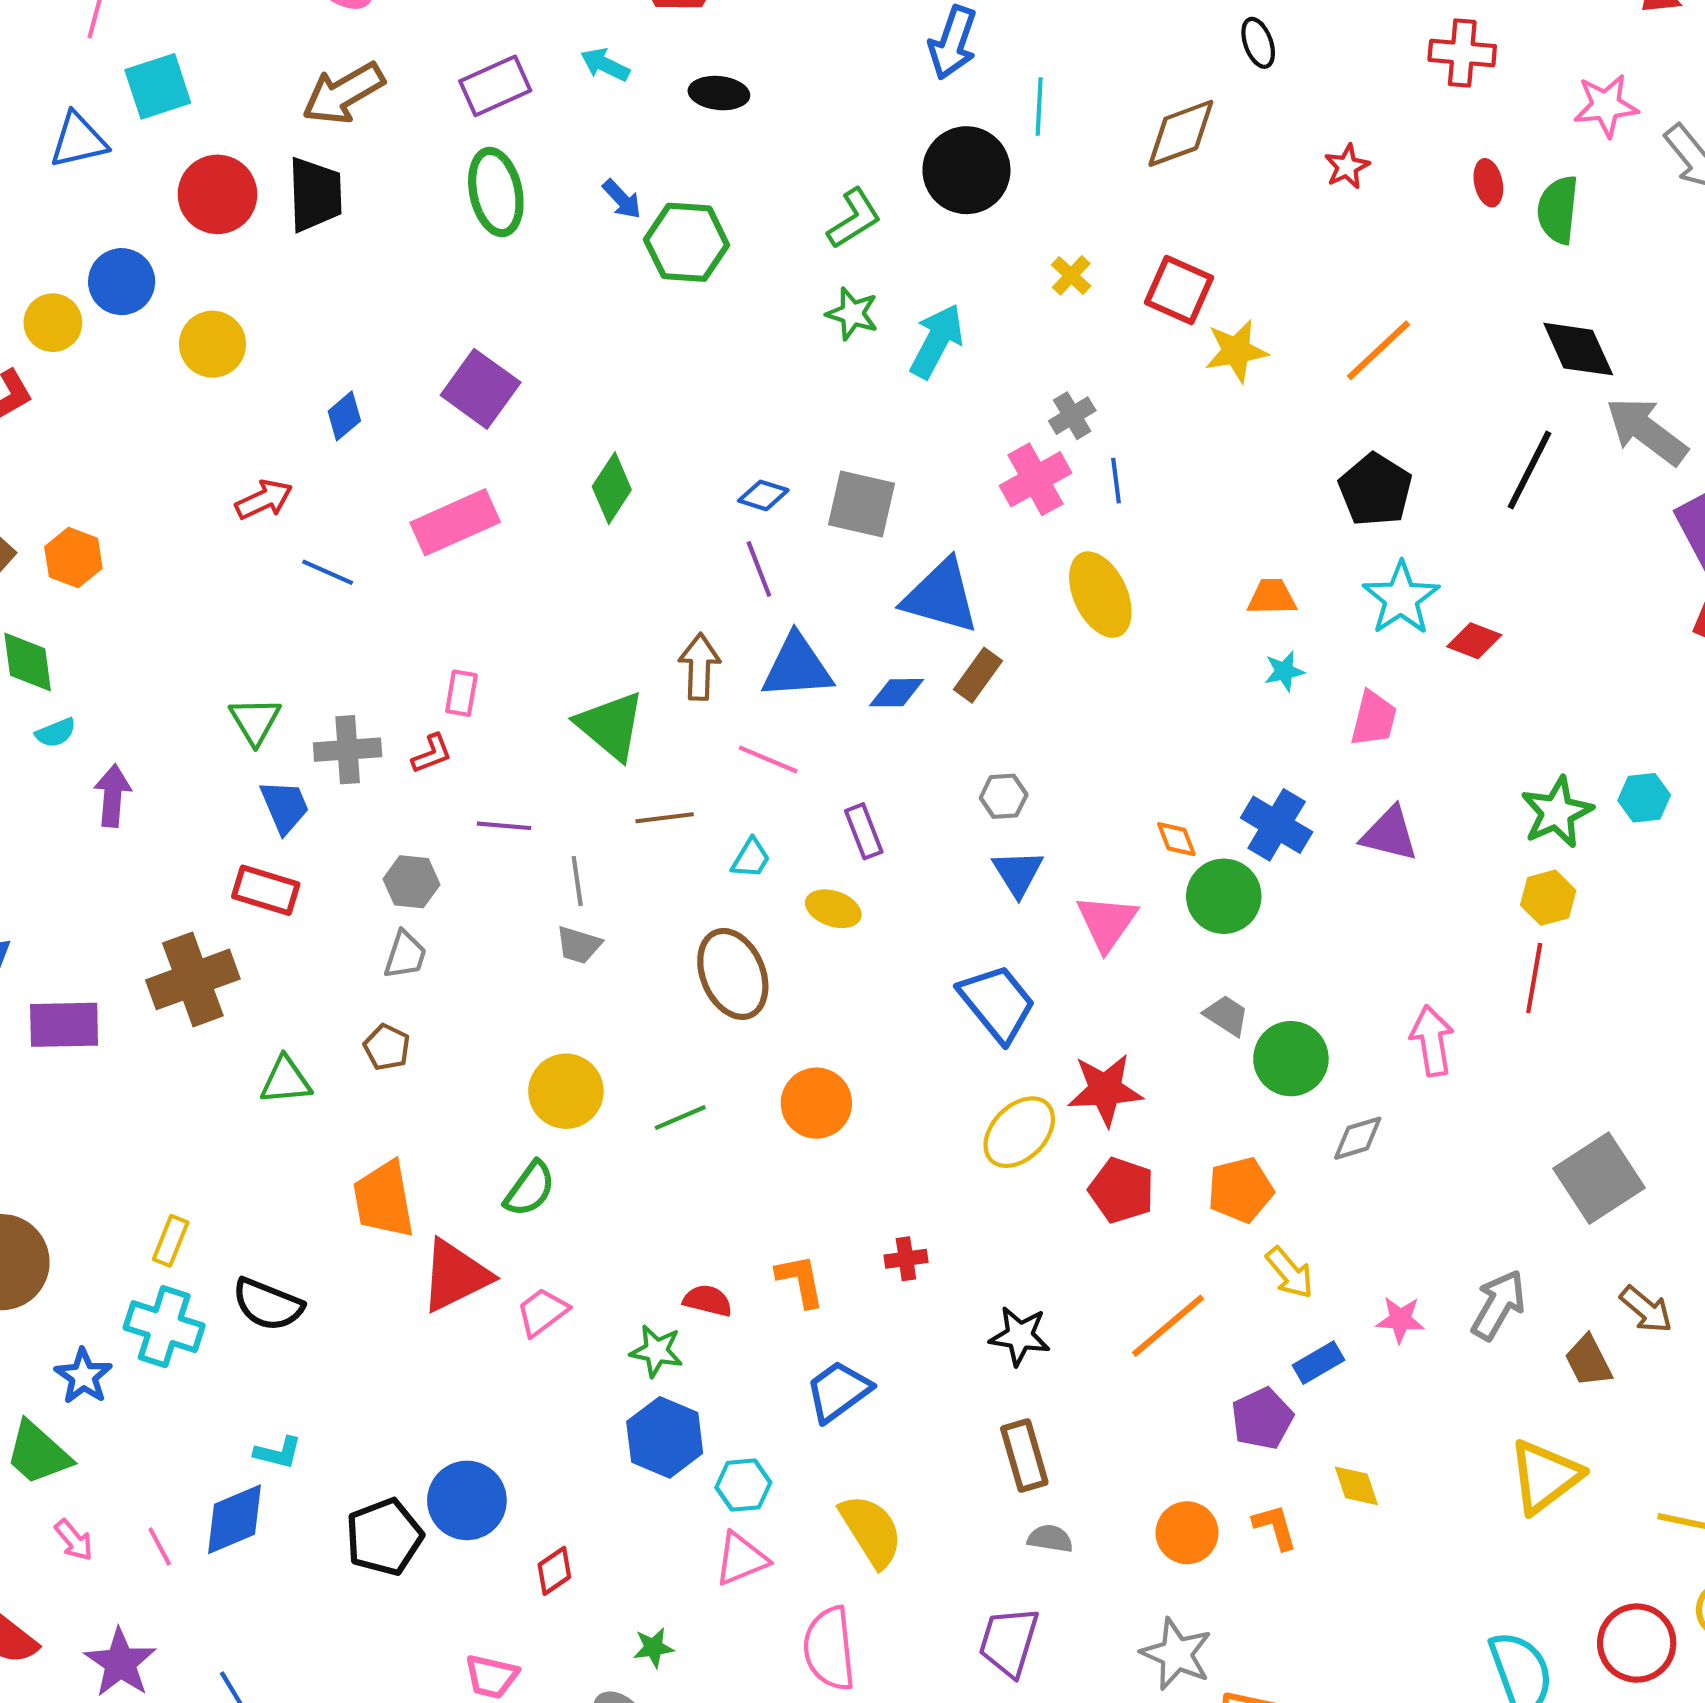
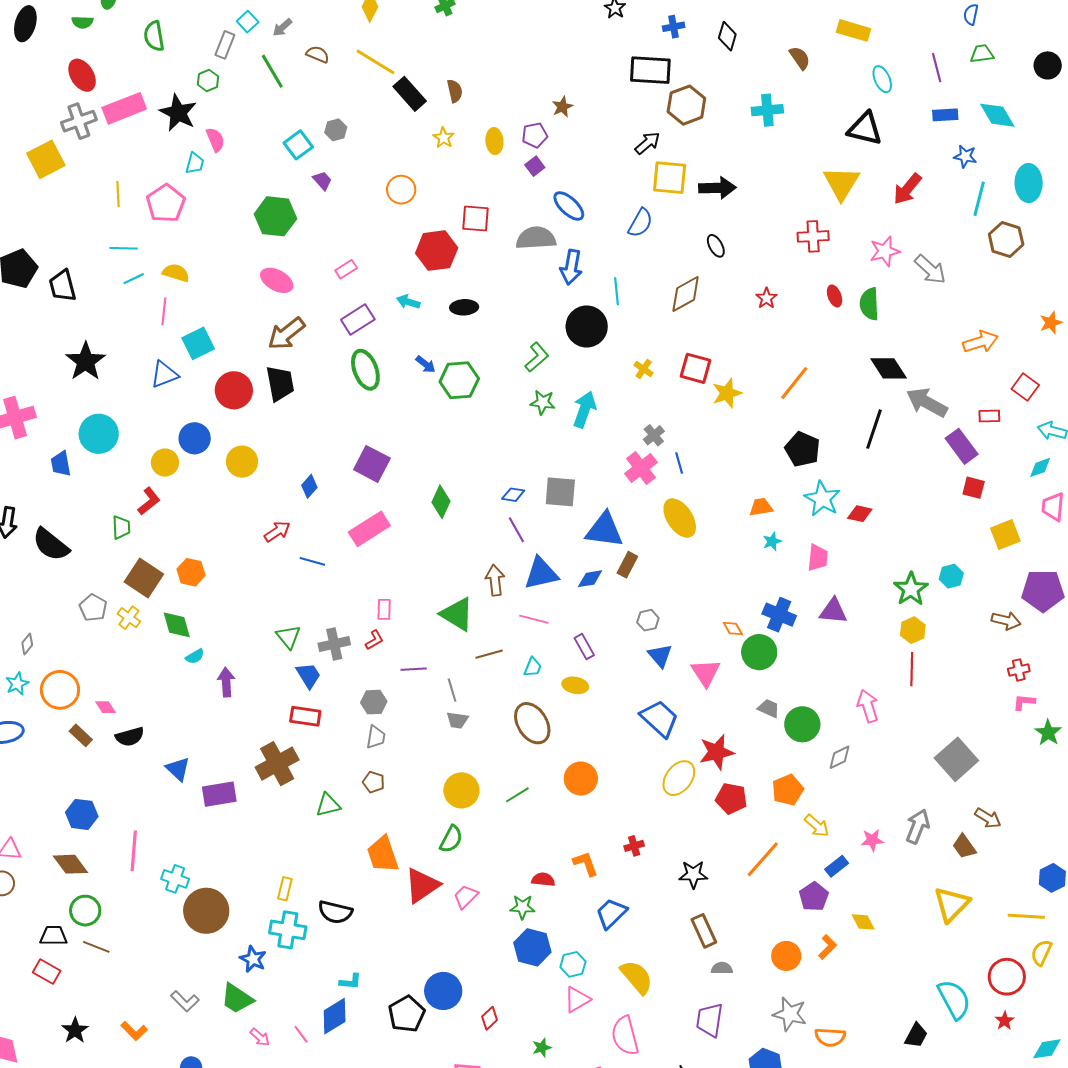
orange L-shape: (1275, 1527) -> (827, 947), turned 70

